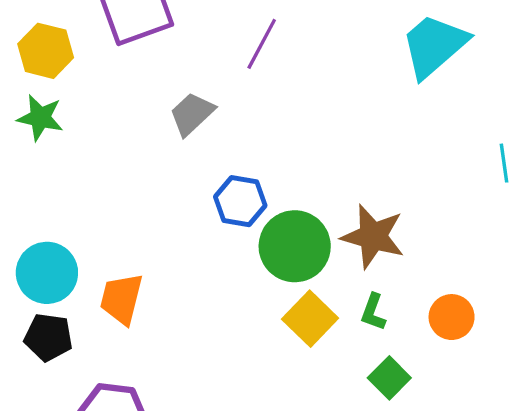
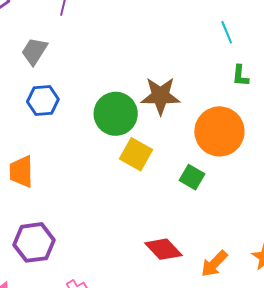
blue hexagon: (240, 201) -> (43, 101), moved
green L-shape: (373, 312) -> (240, 76), moved
orange circle: (452, 317) -> (219, 131), size x1.8

